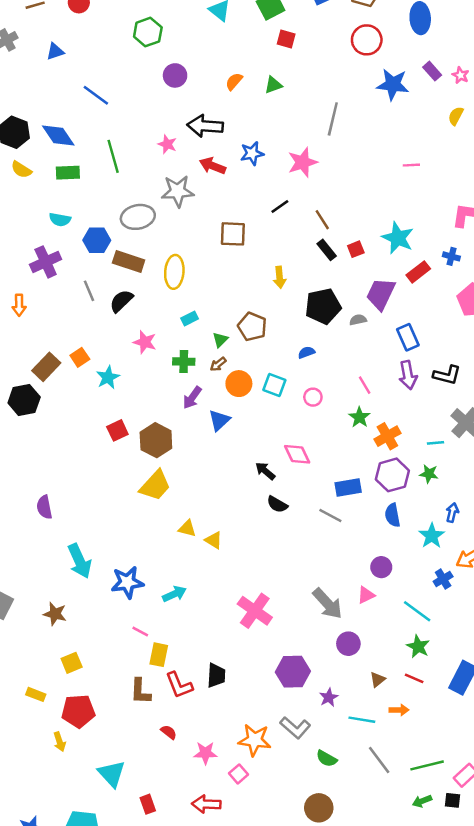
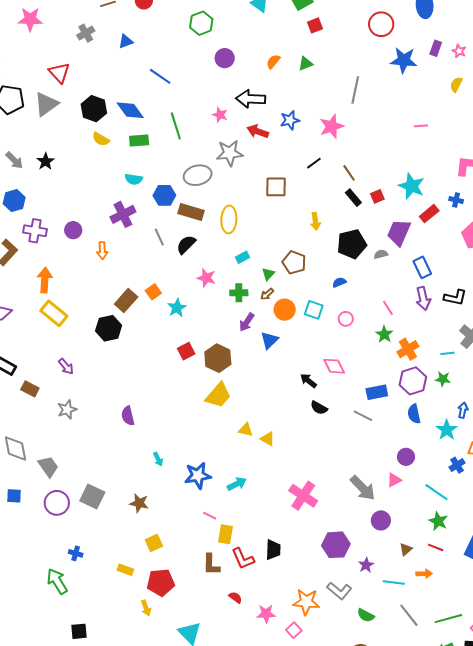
red square: (286, 39) -> (315, 25), turned -35
purple rectangle: (432, 71) -> (436, 48), turned 63
cyan arrow: (80, 561) -> (158, 459), size x0.5

